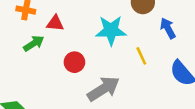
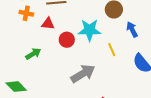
green arrow: (34, 43) -> (33, 54), moved
red circle: (74, 62) -> (67, 40), moved

